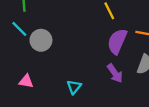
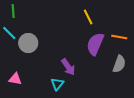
purple arrow: (115, 73) -> (68, 67), moved

